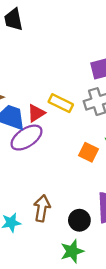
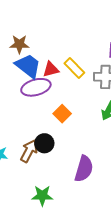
orange square: (89, 152) -> (62, 114), moved
black circle: (79, 220) -> (44, 143), moved

